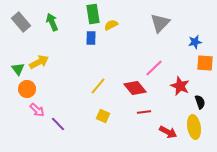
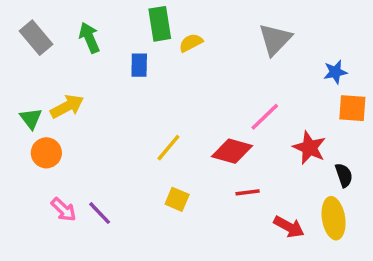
blue rectangle: (91, 38) -> (139, 65), moved
red diamond: (135, 88) -> (232, 151), turned -35
pink arrow: (37, 110) -> (64, 210), moved

